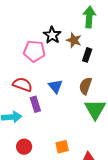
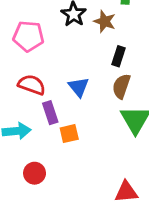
pink pentagon: (34, 51) -> (28, 36), moved
black rectangle: (87, 55) -> (119, 56), moved
orange square: (62, 147) -> (69, 134), moved

